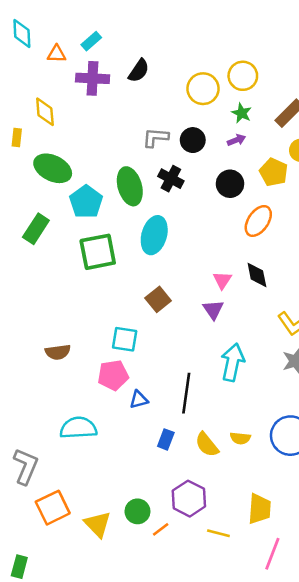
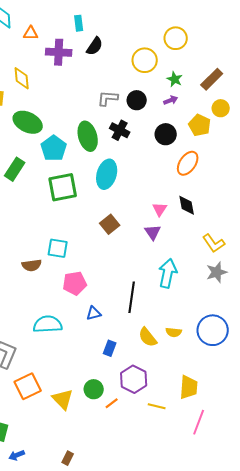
cyan rectangle: (91, 41) -> (79, 23), moved, turned -56
yellow circle: (243, 76) -> (176, 38), moved
cyan square: (125, 339) -> (58, 248), moved
blue triangle: (139, 400) -> (94, 313), moved
blue rectangle: (166, 439) -> (110, 348), moved

